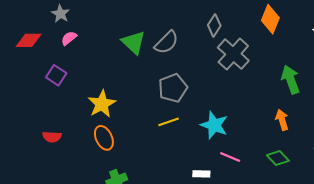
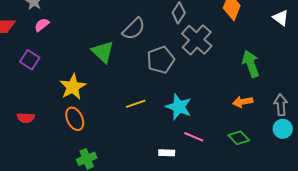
green triangle: (134, 42) -> (103, 52), moved
gray pentagon: (173, 88) -> (161, 60), moved
orange arrow: (282, 120) -> (243, 102), turned -84

